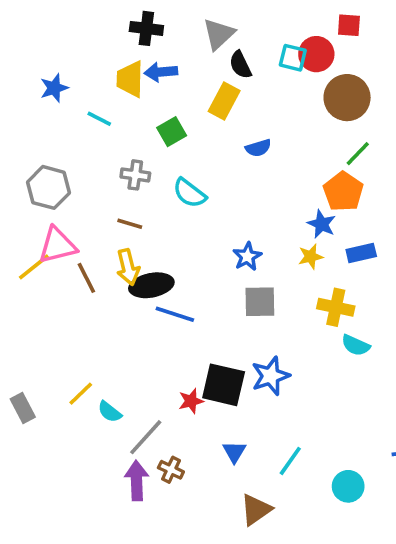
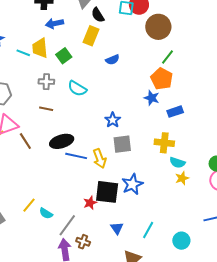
yellow trapezoid: (130, 79) -> (40, 48), moved
yellow star: (311, 257) -> (182, 178), moved
yellow arrow: (128, 267) -> (100, 159), moved

